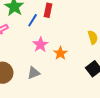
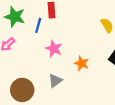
orange star: (60, 53) -> (82, 63), moved

